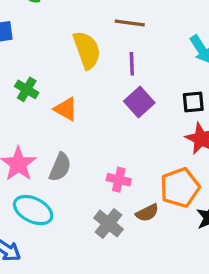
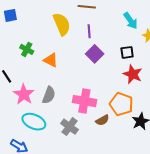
pink cross: (119, 180) -> (84, 101), size x1.6
orange pentagon: (180, 188) -> (121, 104), turned -30
gray cross: (108, 224) -> (70, 127), moved

